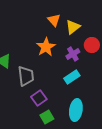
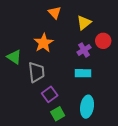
orange triangle: (54, 20) -> (55, 13), moved
orange star: (46, 47) -> (44, 43), moved
cyan rectangle: (72, 77) -> (83, 73), turned 35

